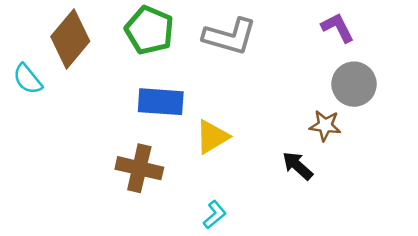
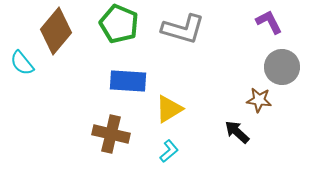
cyan L-shape: (215, 215) -> (169, 151), moved

